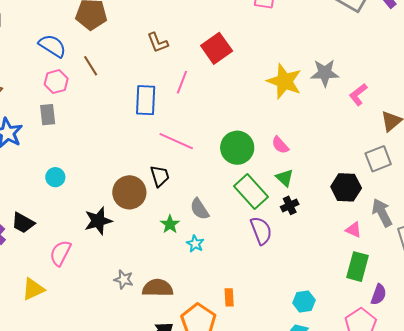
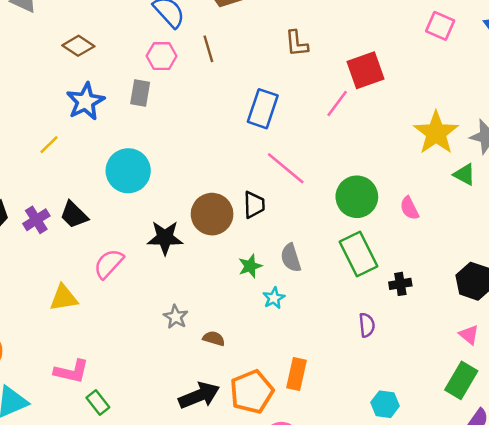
pink line: (182, 82) -> (337, 104), moved
cyan circle: (55, 177) -> (128, 171), size x1.8
green triangle: (285, 178) -> (464, 174), moved, turned -30
purple semicircle: (261, 231) -> (367, 325), moved, size x0.7
brown semicircle: (158, 288) -> (214, 338), size x0.6
orange rectangle: (229, 297) -> (296, 374), size x1.4

